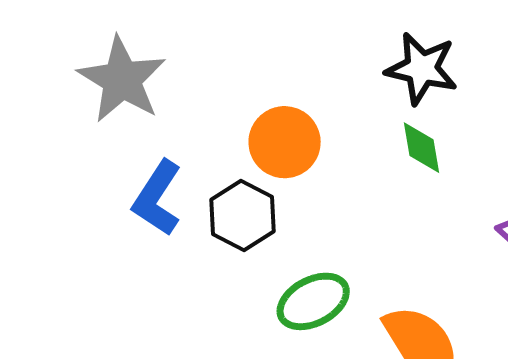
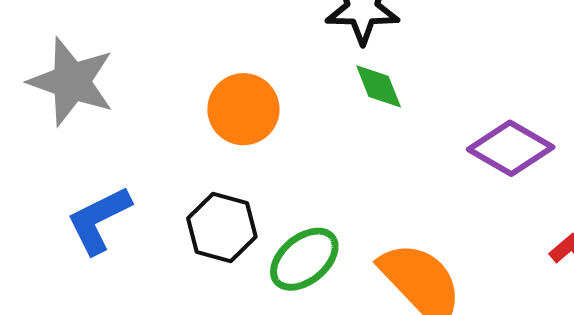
blue L-shape: (157, 198) -> (99, 220), moved, turned 42
black hexagon: (243, 216) -> (222, 227), moved

